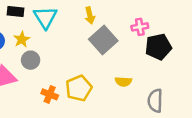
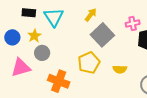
yellow arrow: (90, 15) -> (91, 15), turned -128
yellow pentagon: (79, 88) -> (89, 63), moved
orange cross: (50, 94) -> (59, 81), size x1.5

